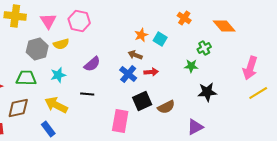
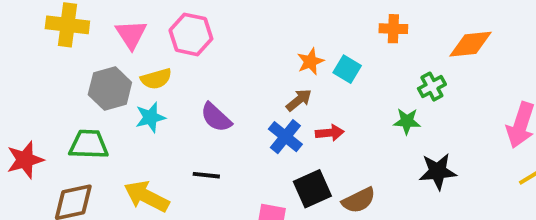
orange cross: (184, 18) -> (393, 29), turned -32
orange diamond: (224, 26) -> (470, 44), turned -55
brown arrow: (135, 55) -> (299, 100), turned 120
purple semicircle: (92, 64) -> (216, 117), turned 84
cyan star: (58, 75) -> (150, 117), moved

